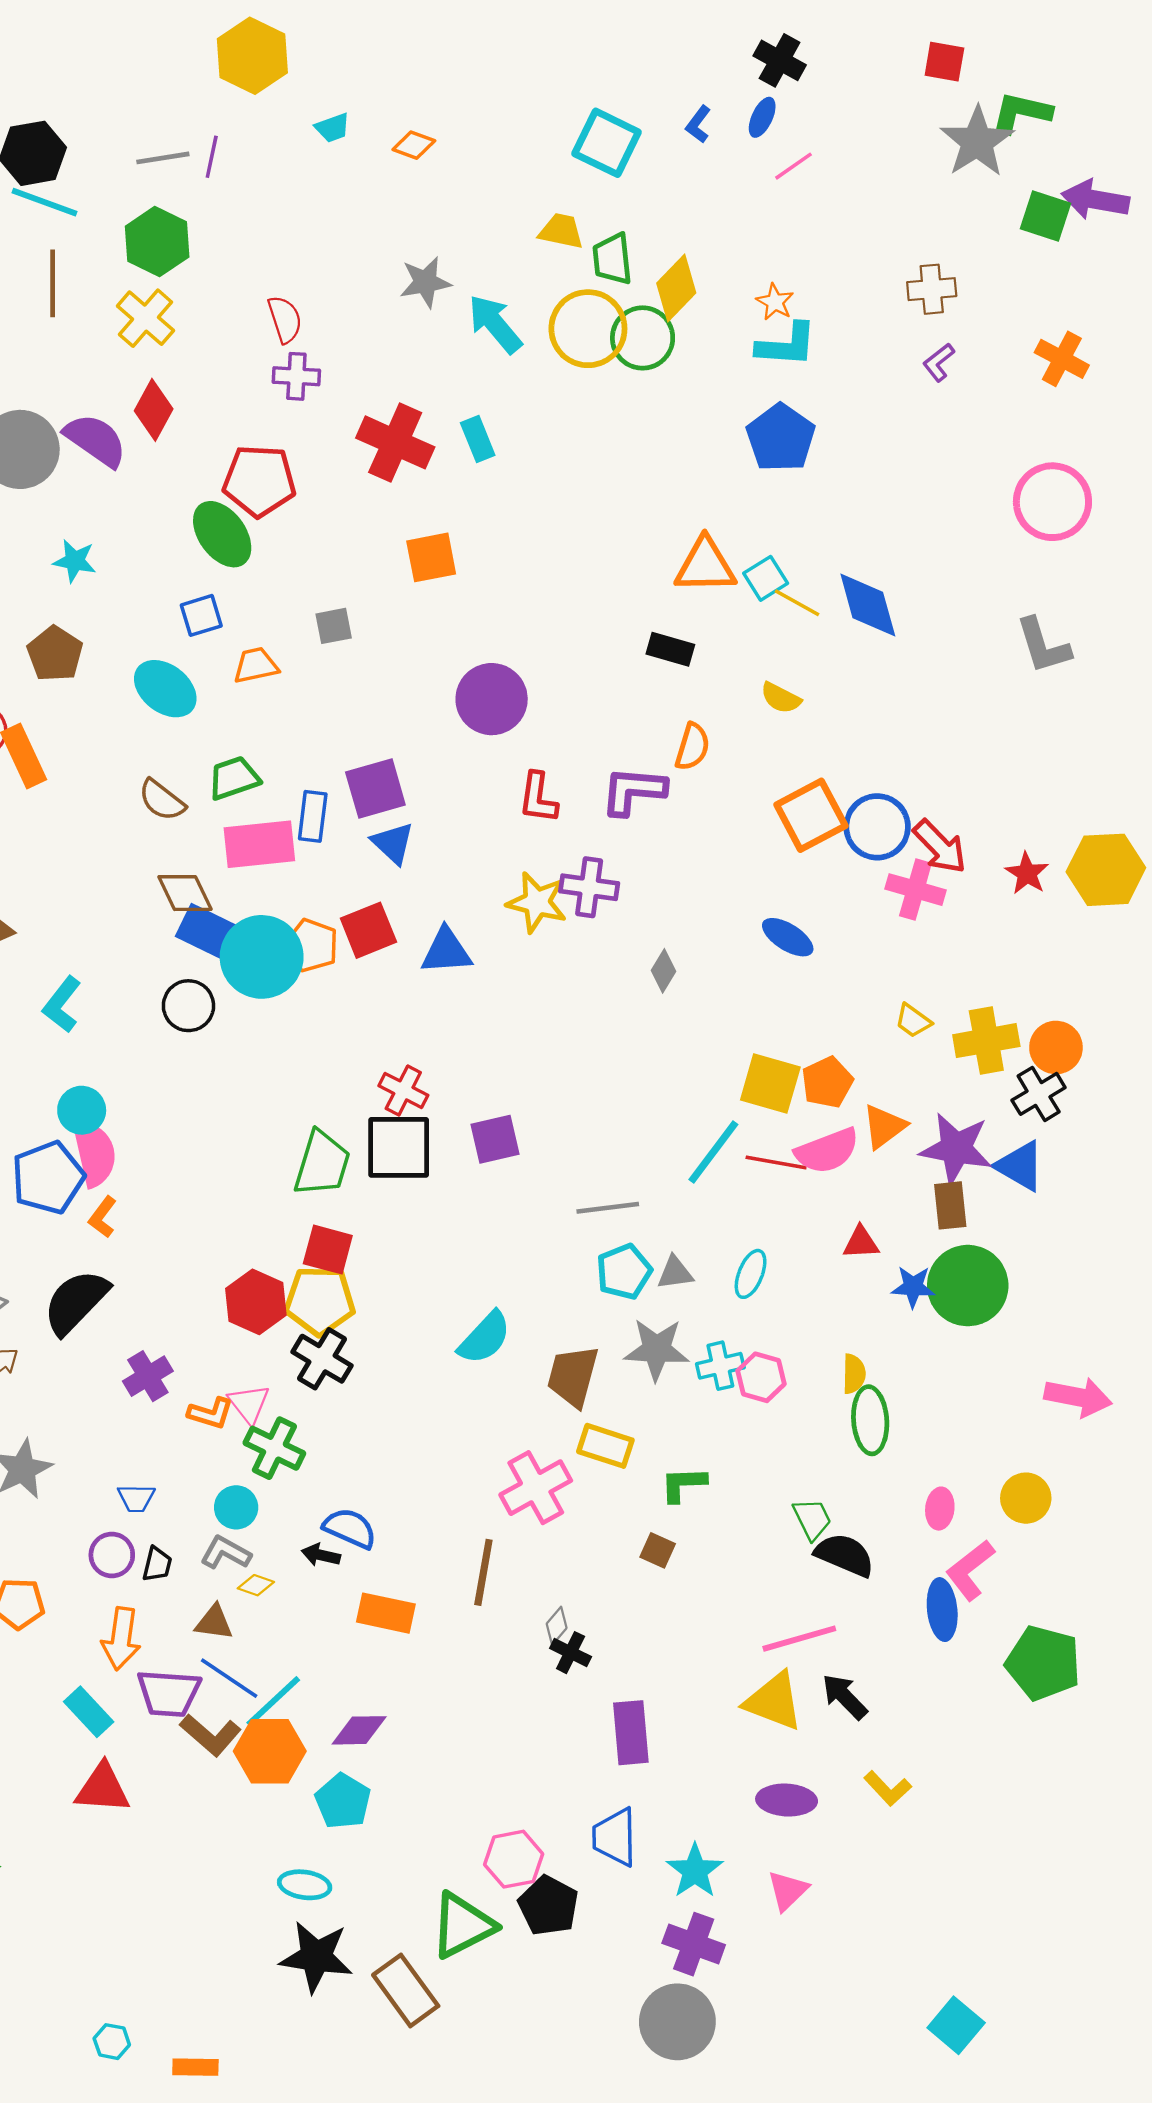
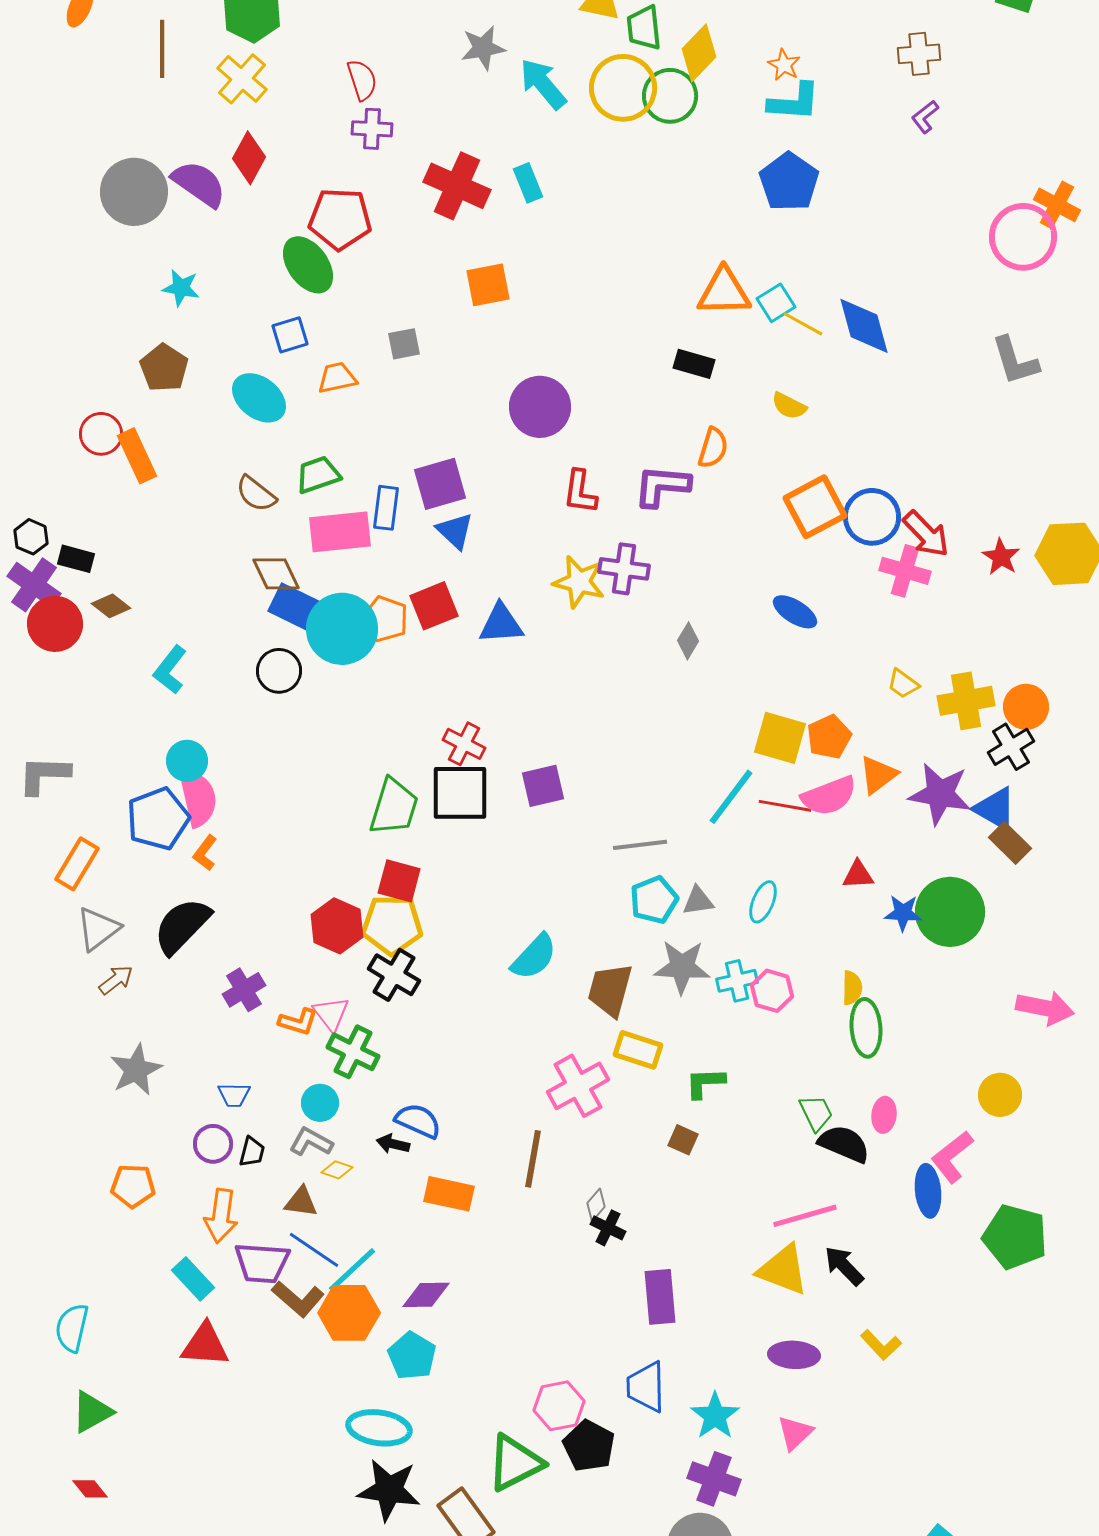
orange cross: (1062, 359) -> (1057, 205), moved
brown rectangle: (950, 1205) -> (1010, 843), moved, turned -39
pink ellipse: (940, 1509) -> (884, 1115), moved
cyan ellipse: (305, 1885) -> (379, 1428), size x1.4

